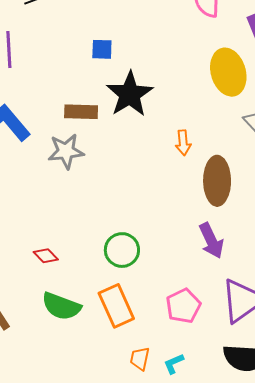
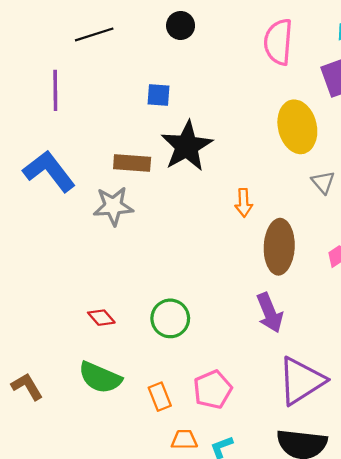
red diamond: (46, 256) -> (101, 318), moved
orange rectangle: (116, 306) -> (160, 397), moved, size x0.6
pink pentagon: (183, 306) -> (213, 390), moved
orange trapezoid: (140, 359) -> (184, 440), turned 75

